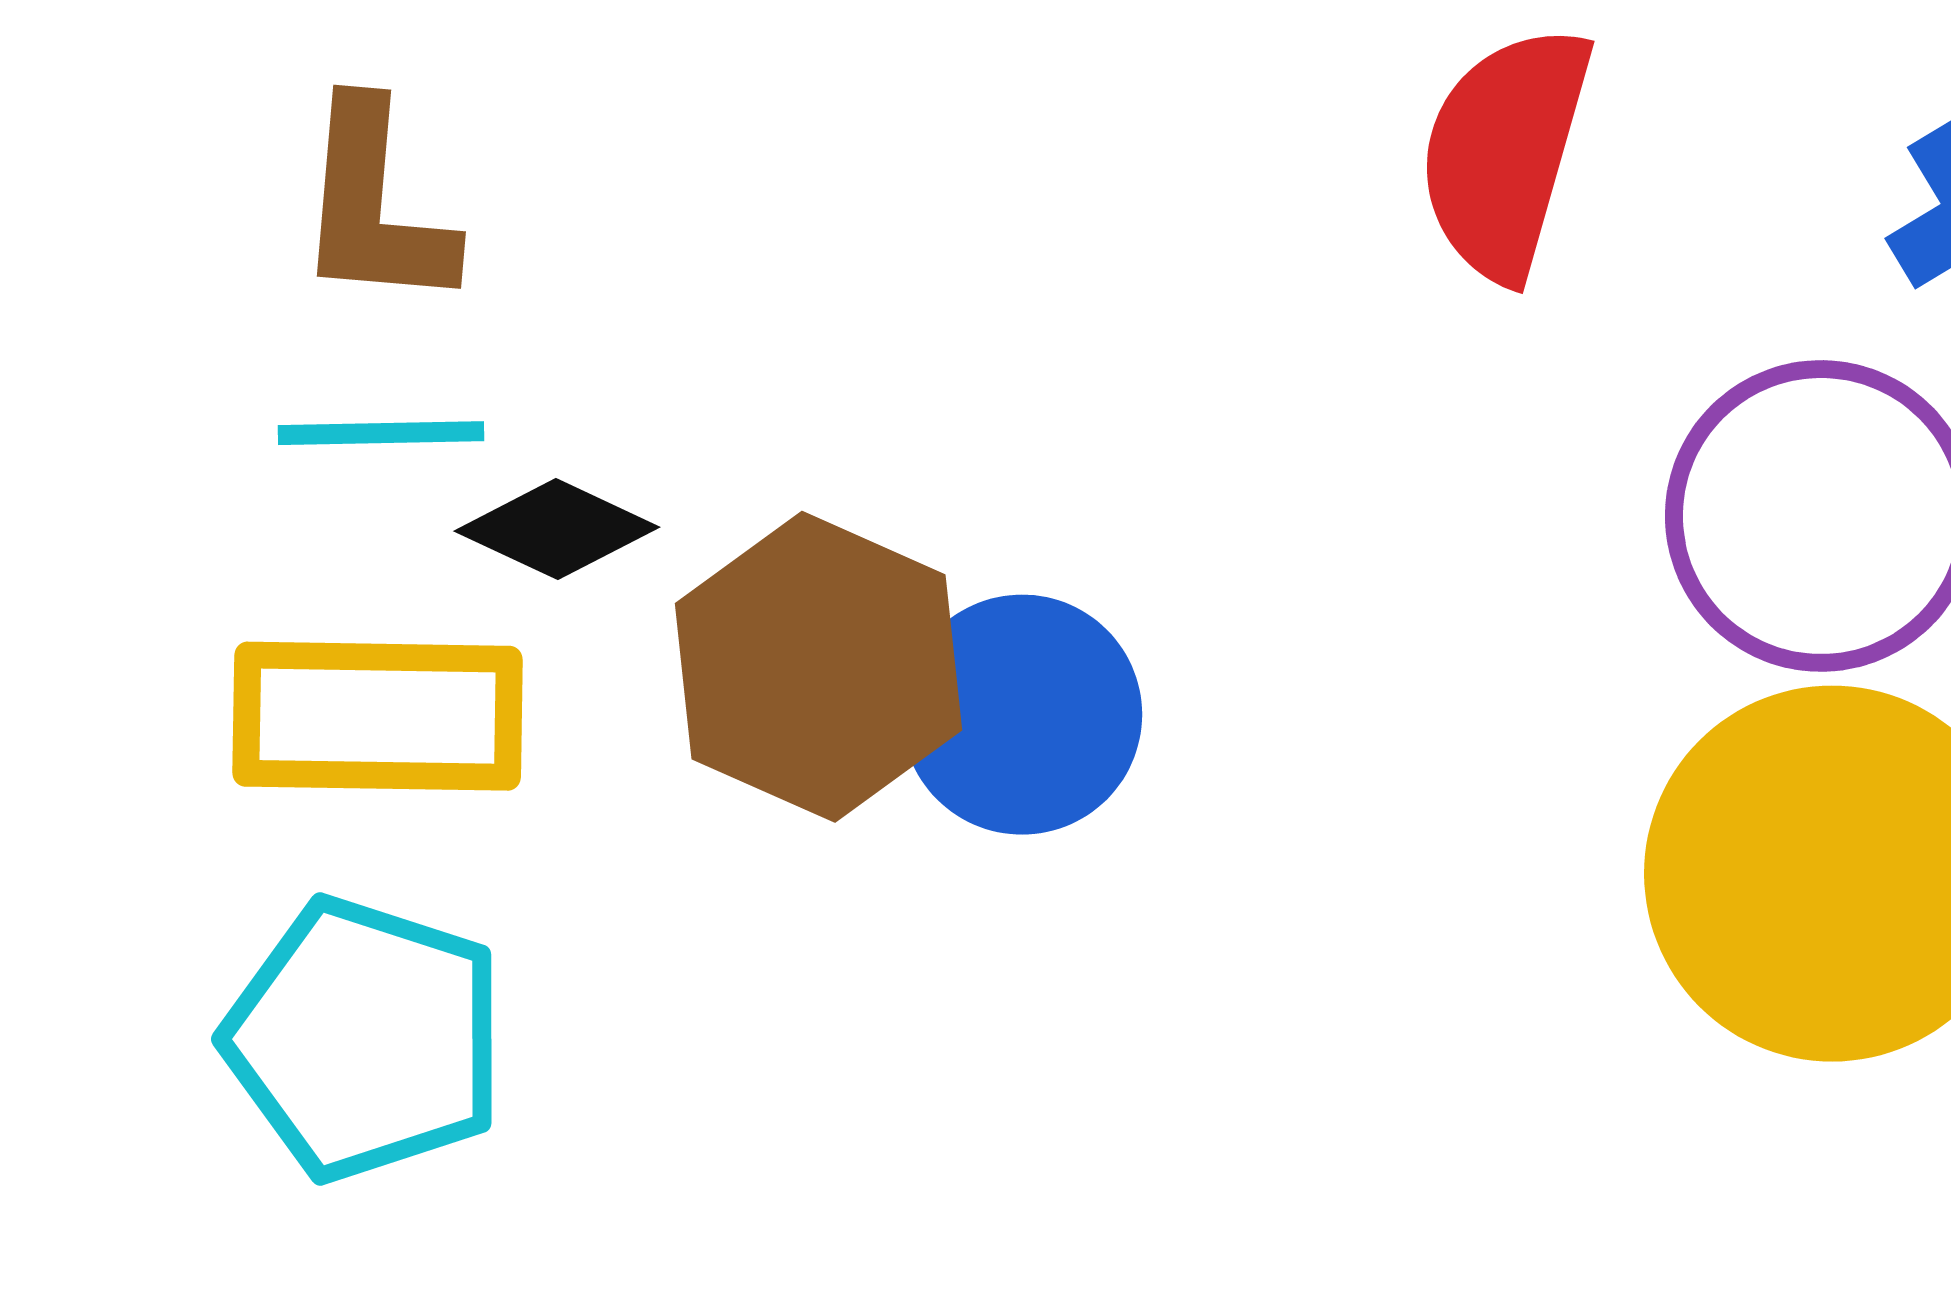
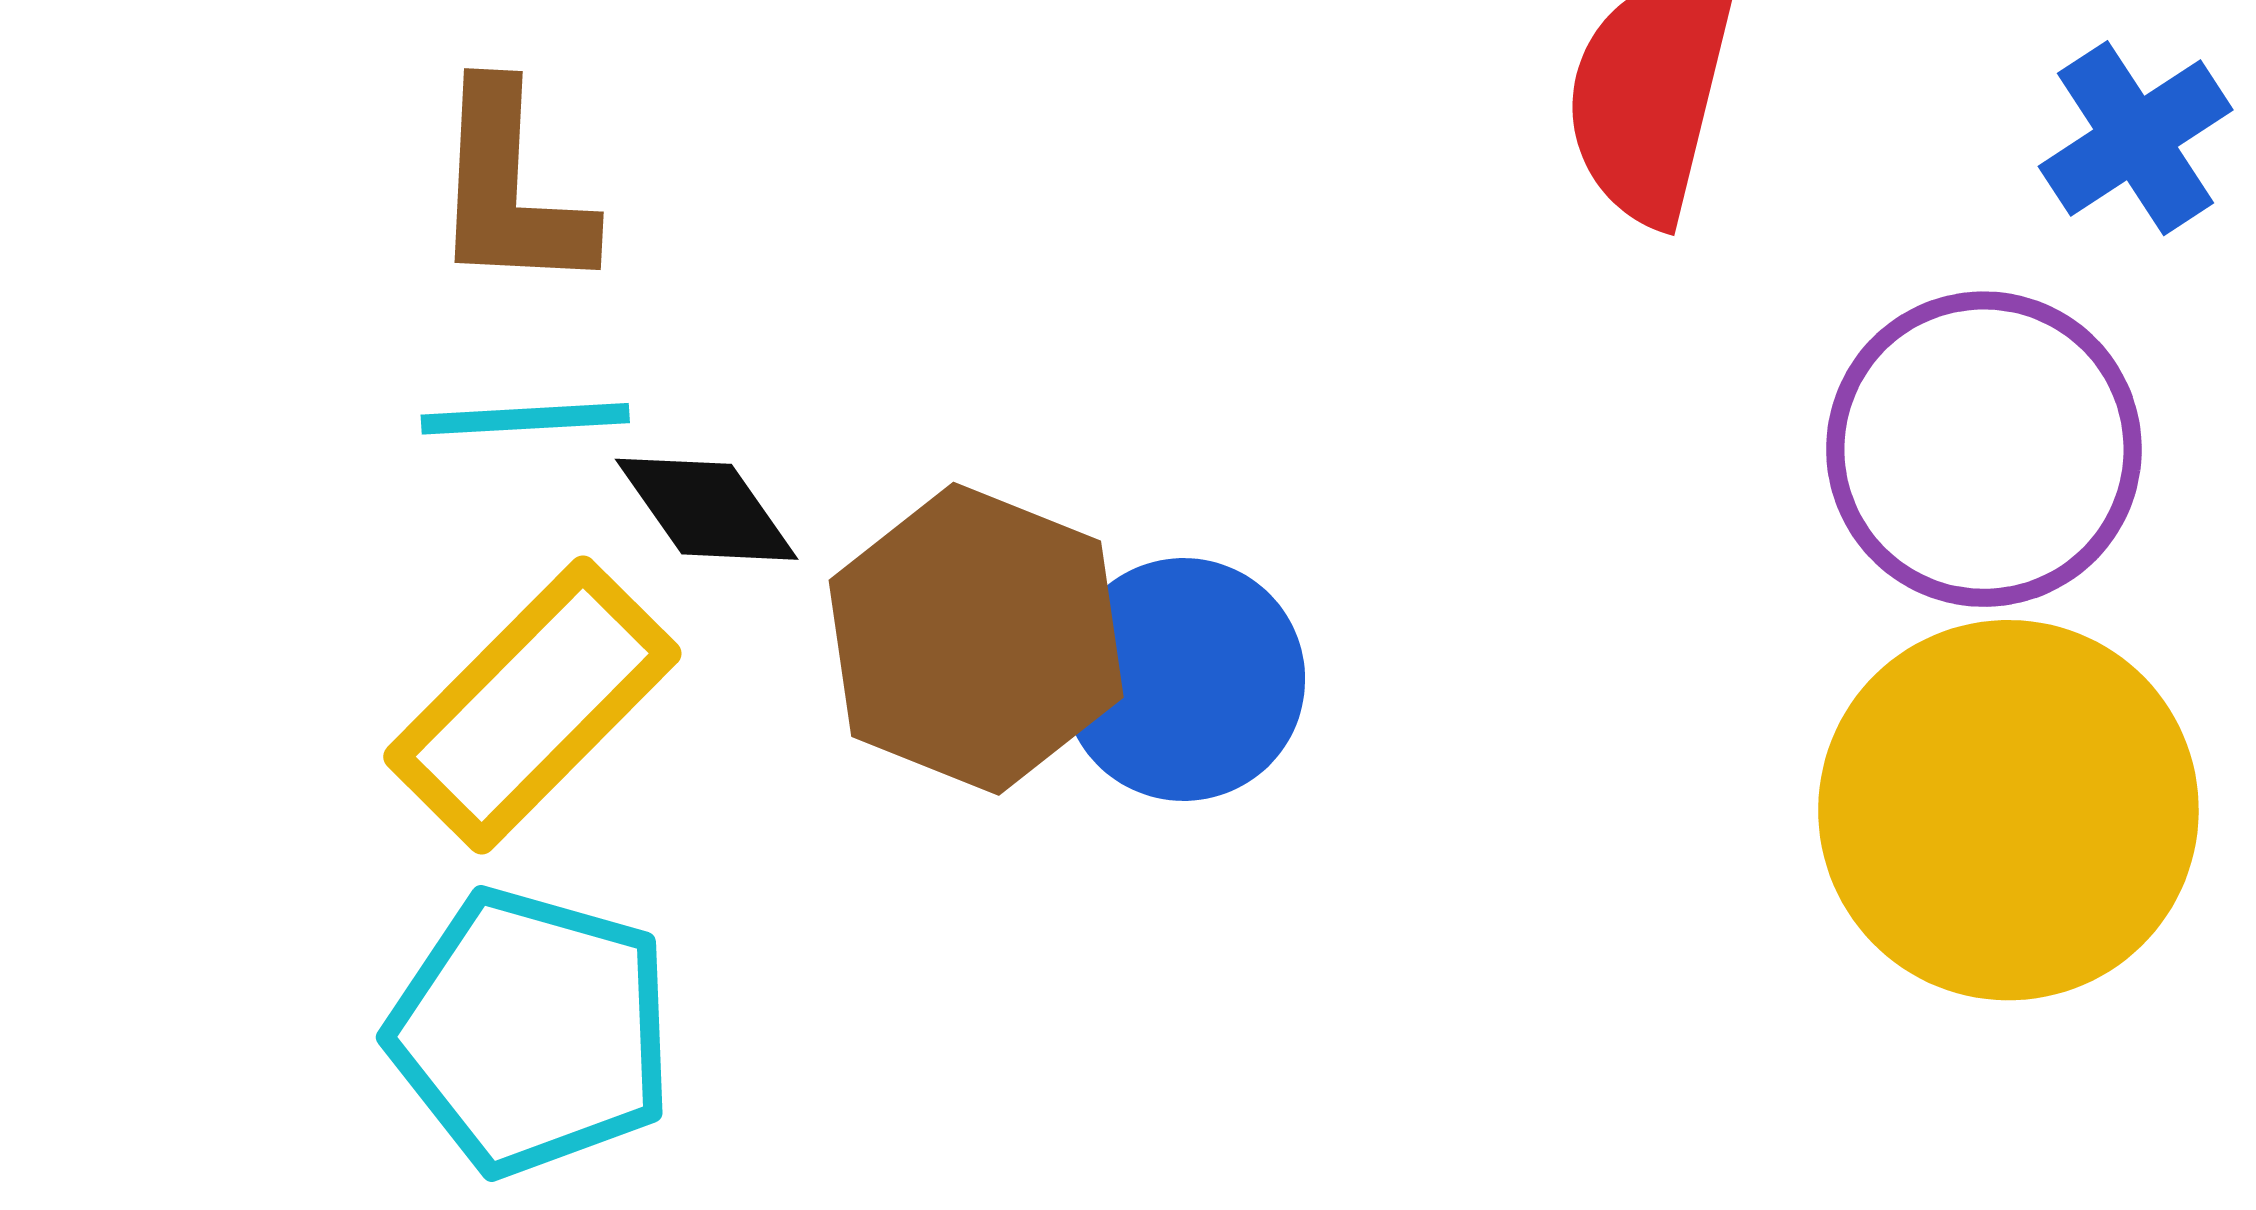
black diamond: (557, 529) -> (707, 509), turned 32
yellow rectangle: (378, 716) -> (532, 705), turned -44

